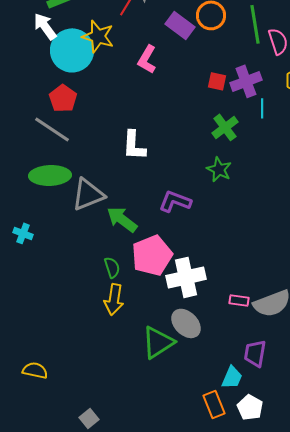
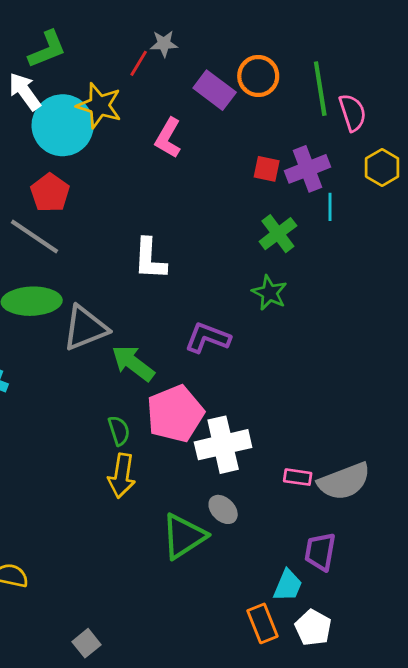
gray ellipse: (186, 323) -> (223, 509), size x0.7

